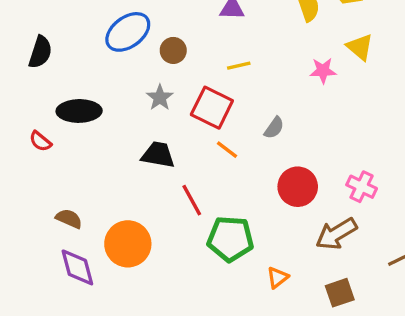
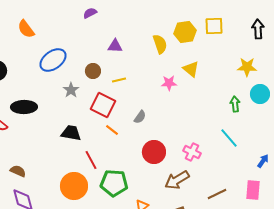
brown circle: (173, 50) -> (93, 71), moved
gray star: (160, 98) -> (71, 90), moved
orange circle: (128, 244) -> (74, 186), moved

